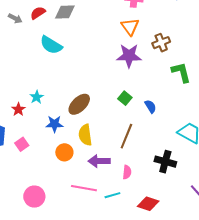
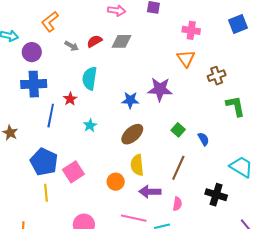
cyan semicircle: (51, 45) -> (90, 78), moved, turned 65
purple star: (129, 56) -> (160, 89), moved
red star: (18, 109) -> (70, 99), moved
blue star: (54, 124) -> (130, 100), moved
pink square: (22, 144) -> (73, 172), size x1.5

